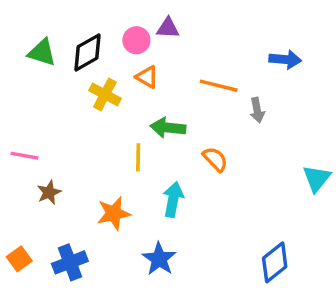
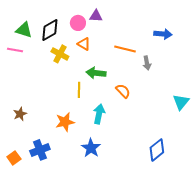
pink line: (24, 156) -> (15, 50), moved
brown star: (49, 192) -> (20, 114), moved
orange square: (19, 259) -> (14, 158), moved

